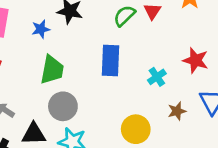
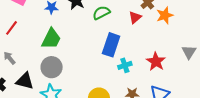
green semicircle: (124, 16) -> (101, 13), moved
blue rectangle: (110, 60) -> (111, 45), moved

